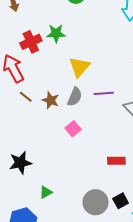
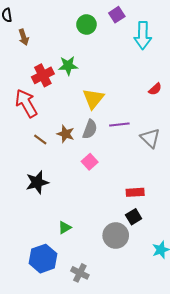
brown line: (26, 97) -> (40, 140), moved
black star: (20, 163) -> (37, 182), moved
black square: (121, 201) -> (134, 217), moved

